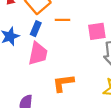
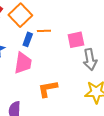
blue rectangle: (36, 29) -> (28, 39), moved

